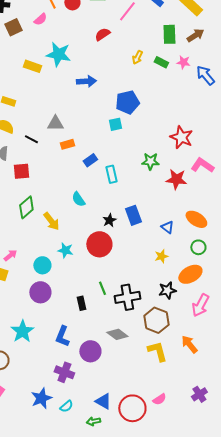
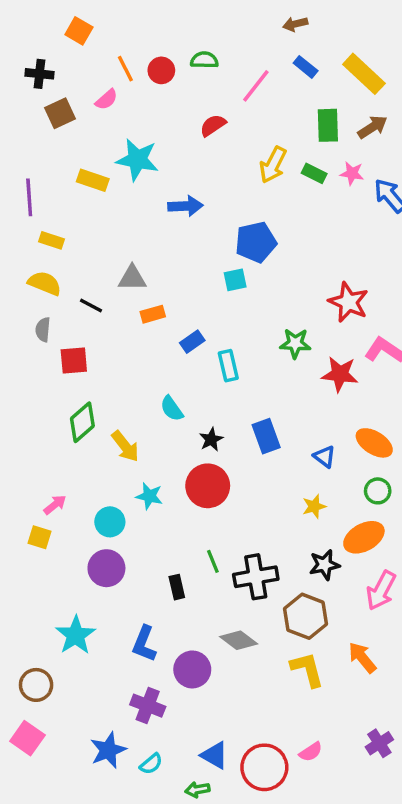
yellow arrow: (137, 57) -> (273, 165), size x1.5
black star: (109, 220) -> (211, 439), moved

